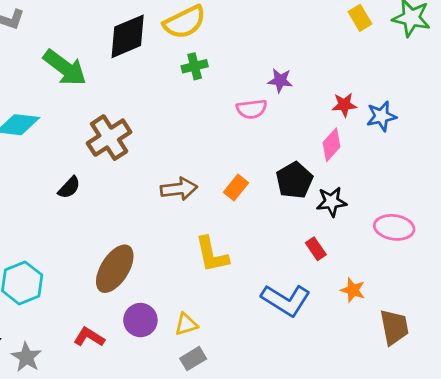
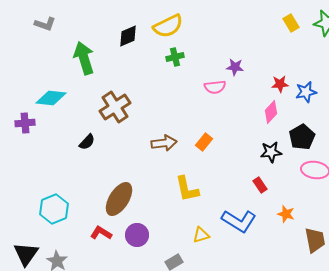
black diamond: (128, 36) -> (128, 36), size x0.7
green arrow: (65, 68) -> (84, 58), turned -144
black pentagon: (294, 180) -> (302, 137), moved
yellow triangle: (186, 324) -> (201, 235), moved
red L-shape: (89, 337) -> (101, 233), moved

